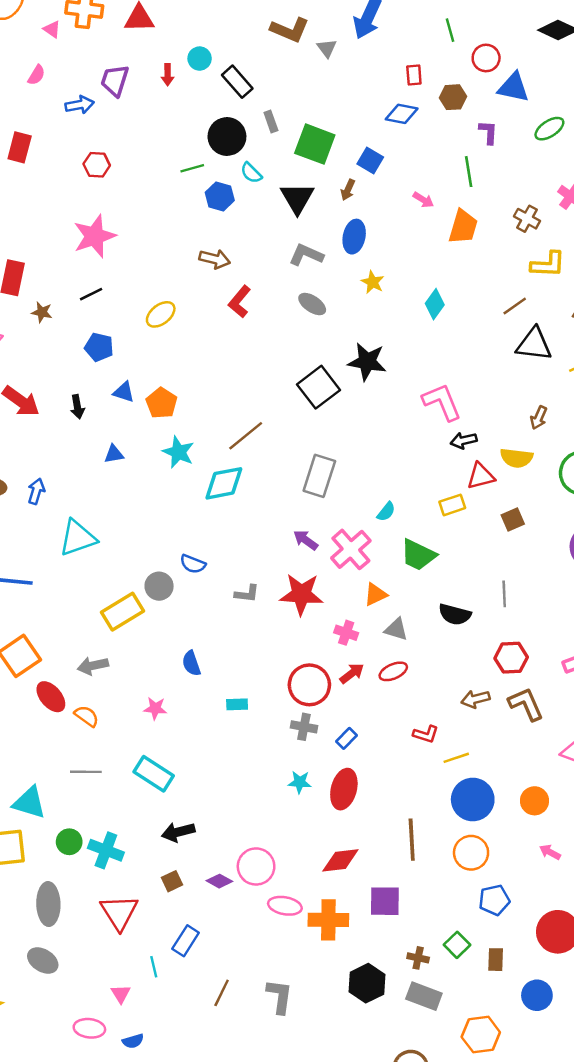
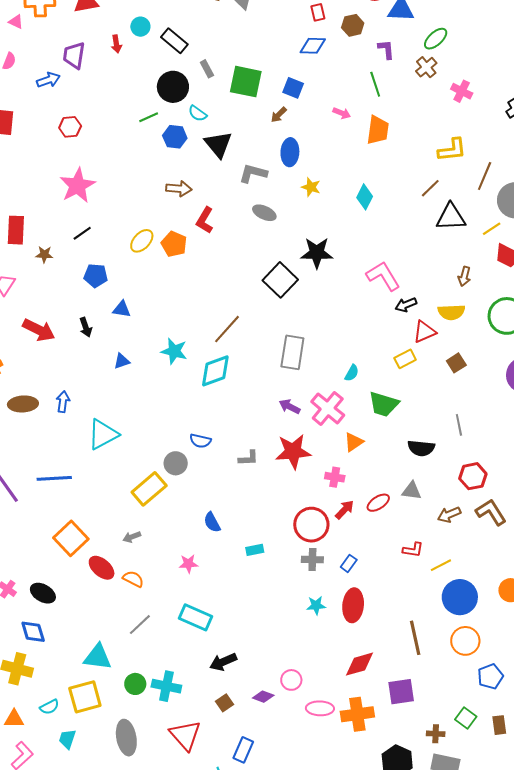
brown arrow: (348, 190) -> (279, 115), turned 30
black triangle: (297, 198) -> (218, 144), moved
brown cross: (527, 219) -> (426, 67), moved, turned 30
orange pentagon: (162, 403) -> (174, 244), moved
gray triangle: (396, 629) -> (412, 491), moved
gray arrow: (93, 666) -> (132, 537), size x0.7
gray line: (86, 772) -> (140, 625), turned -35
pink circle: (256, 866) -> (291, 680), size x0.7

